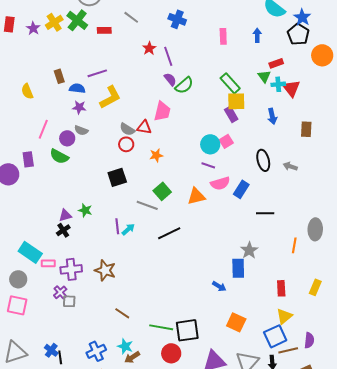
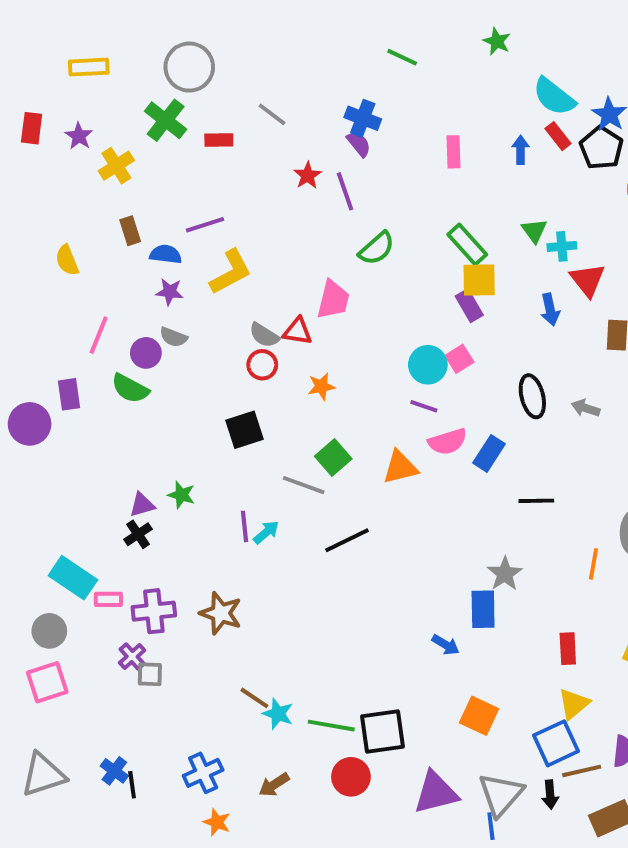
yellow cross: (54, 22) -> (116, 166), moved
red rectangle: (276, 63) -> (558, 136), moved, turned 72
purple semicircle: (170, 79) -> (359, 144), moved
red triangle: (291, 88) -> (588, 280), moved
pink square: (17, 305) -> (47, 682), turned -30
cyan star: (125, 346) -> (278, 714), moved

